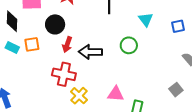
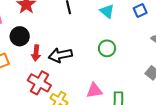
green circle: (129, 45) -> (107, 48), moved
red cross: (64, 74) -> (39, 83), turned 30

